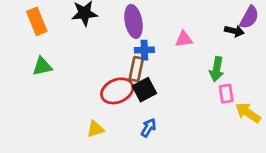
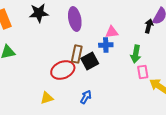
black arrow: (234, 31) -> (149, 26), turned -88
blue cross: (144, 50) -> (106, 45), moved
black square: (144, 90) -> (90, 61), moved

